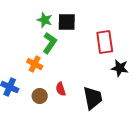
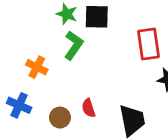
orange cross: (35, 64) -> (37, 67), moved

